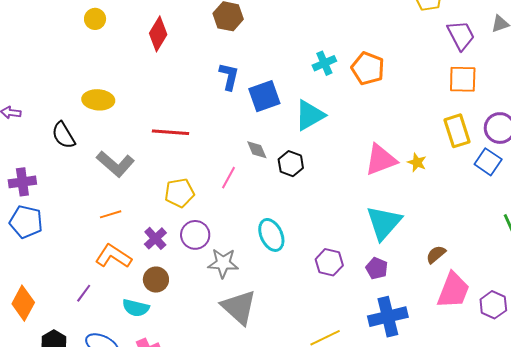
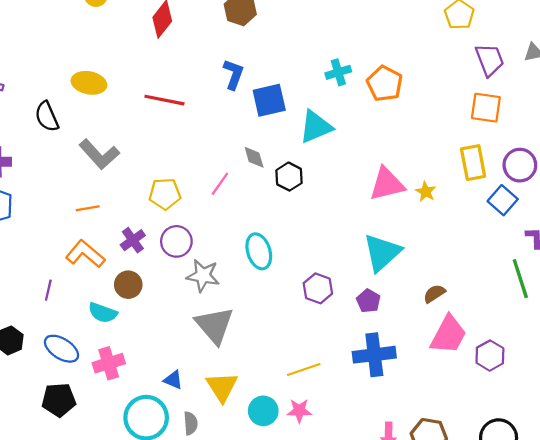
red line: (171, 132) -> (164, 100), moved
purple line: (84, 293) -> (48, 290), turned -30

